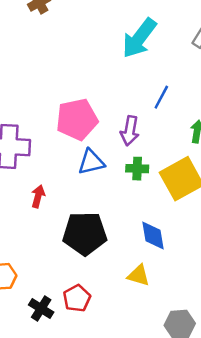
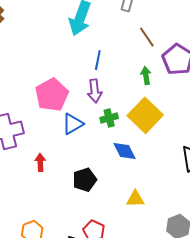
blue line: (161, 97) -> (98, 60), moved
black pentagon: (85, 233) -> (85, 180), size x0.7
blue diamond: (153, 236) -> (125, 151), moved

